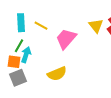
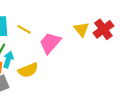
yellow semicircle: (57, 74) -> (28, 70), moved

